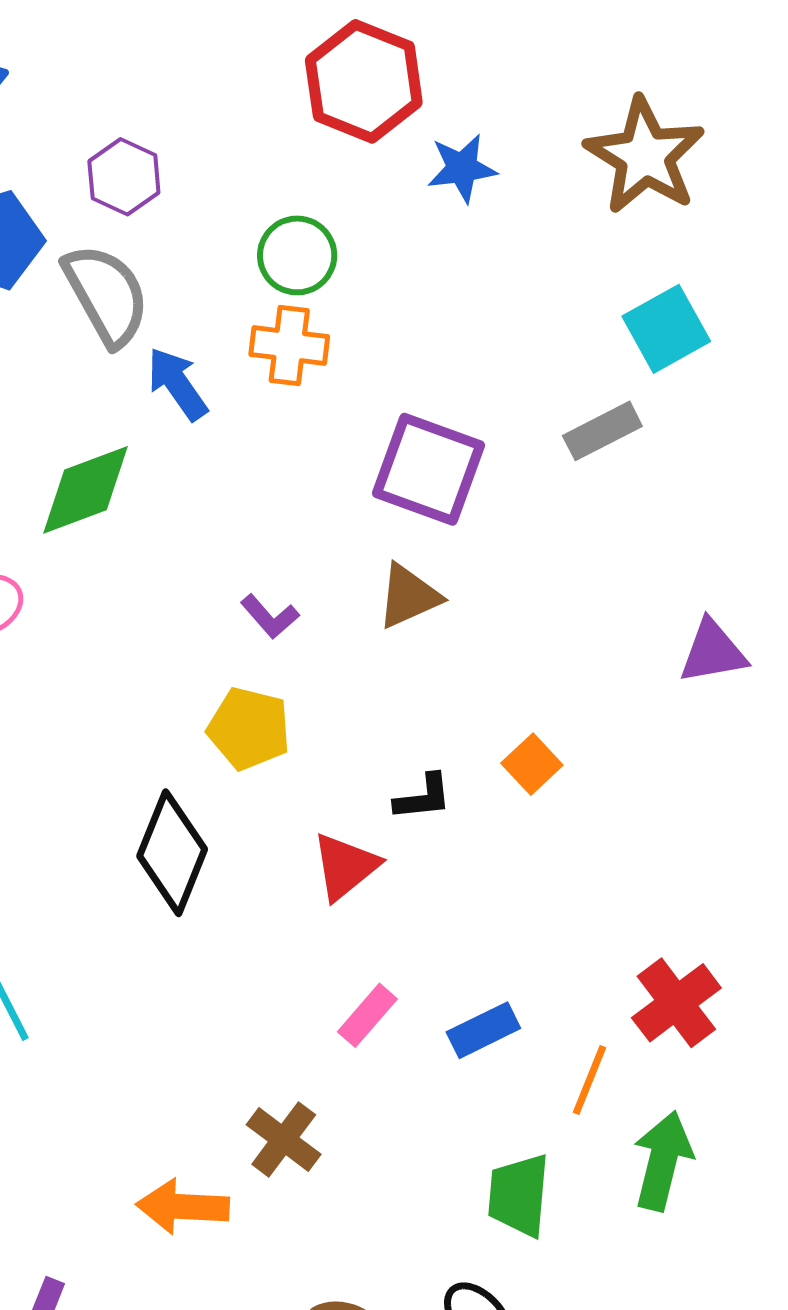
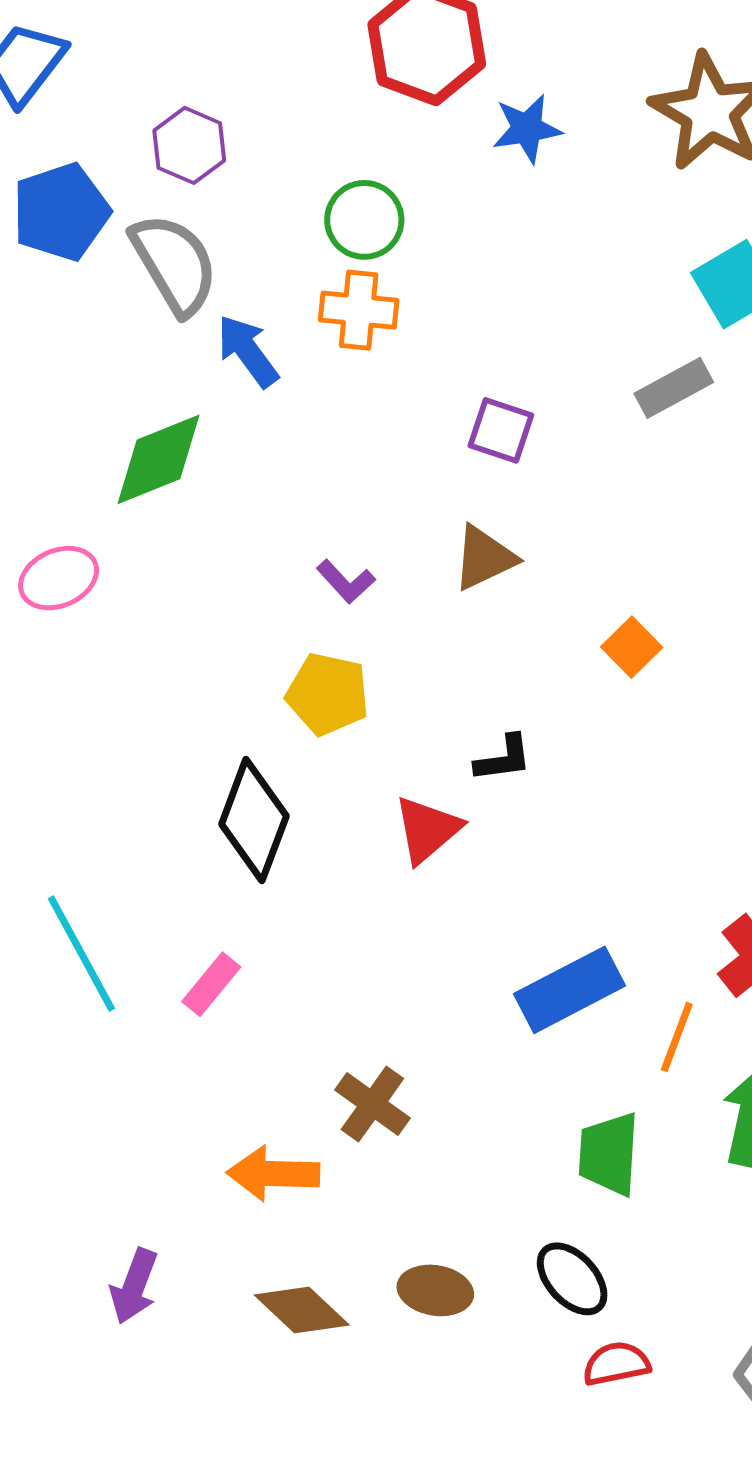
purple square: (428, 469) -> (501, 430), size x0.6
orange square: (532, 764) -> (632, 647), moved
pink rectangle: (367, 1015) -> (211, 984), moved
blue rectangle: (483, 1030) -> (570, 990), size x1.5

